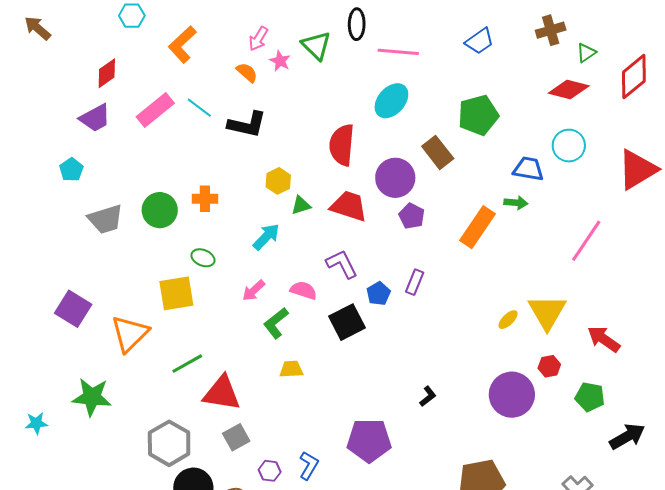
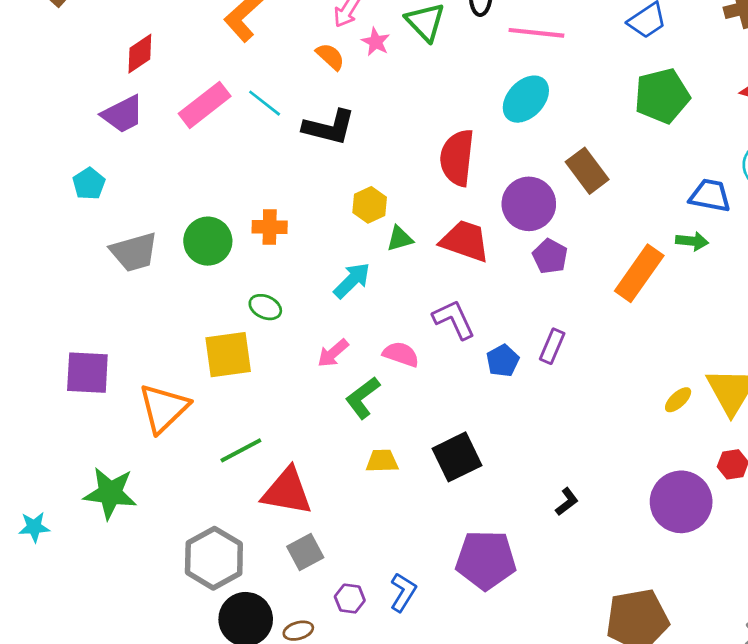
green pentagon: (478, 115) -> (662, 96), moved
purple square: (73, 309) -> (87, 373), turned -30
black square: (347, 322) -> (457, 457), moved

